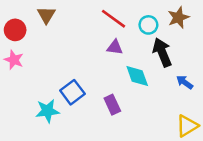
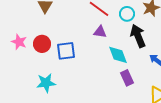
red circle: (15, 30) -> (42, 44), moved
blue square: (72, 92) -> (66, 51), moved, turned 30
purple rectangle: (112, 105) -> (127, 78), moved

